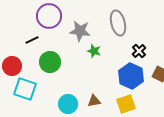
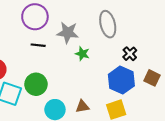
black line: (32, 40) -> (38, 45), moved, turned 32
green circle: (50, 62) -> (36, 84), moved

